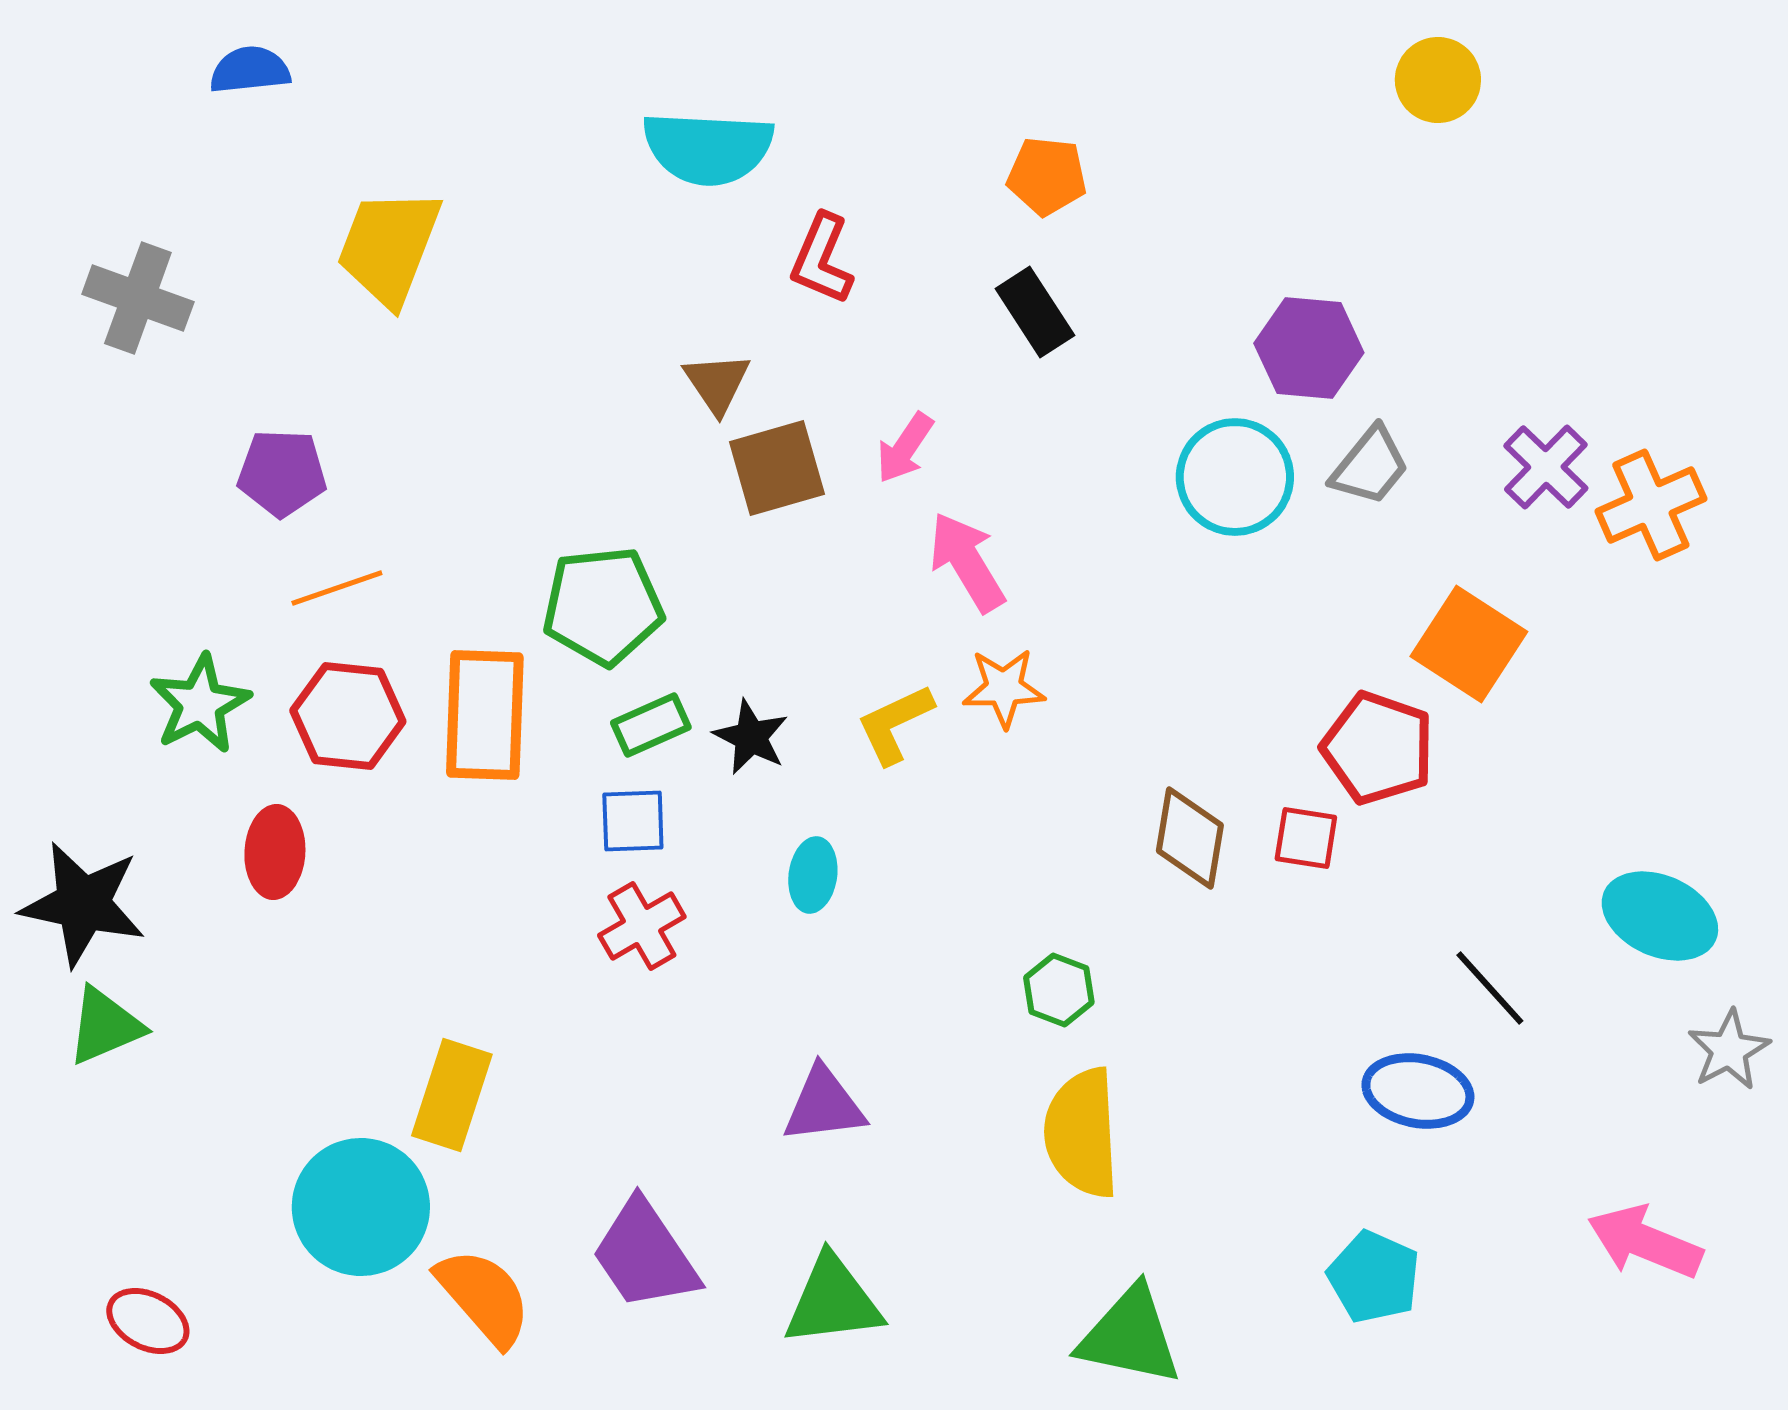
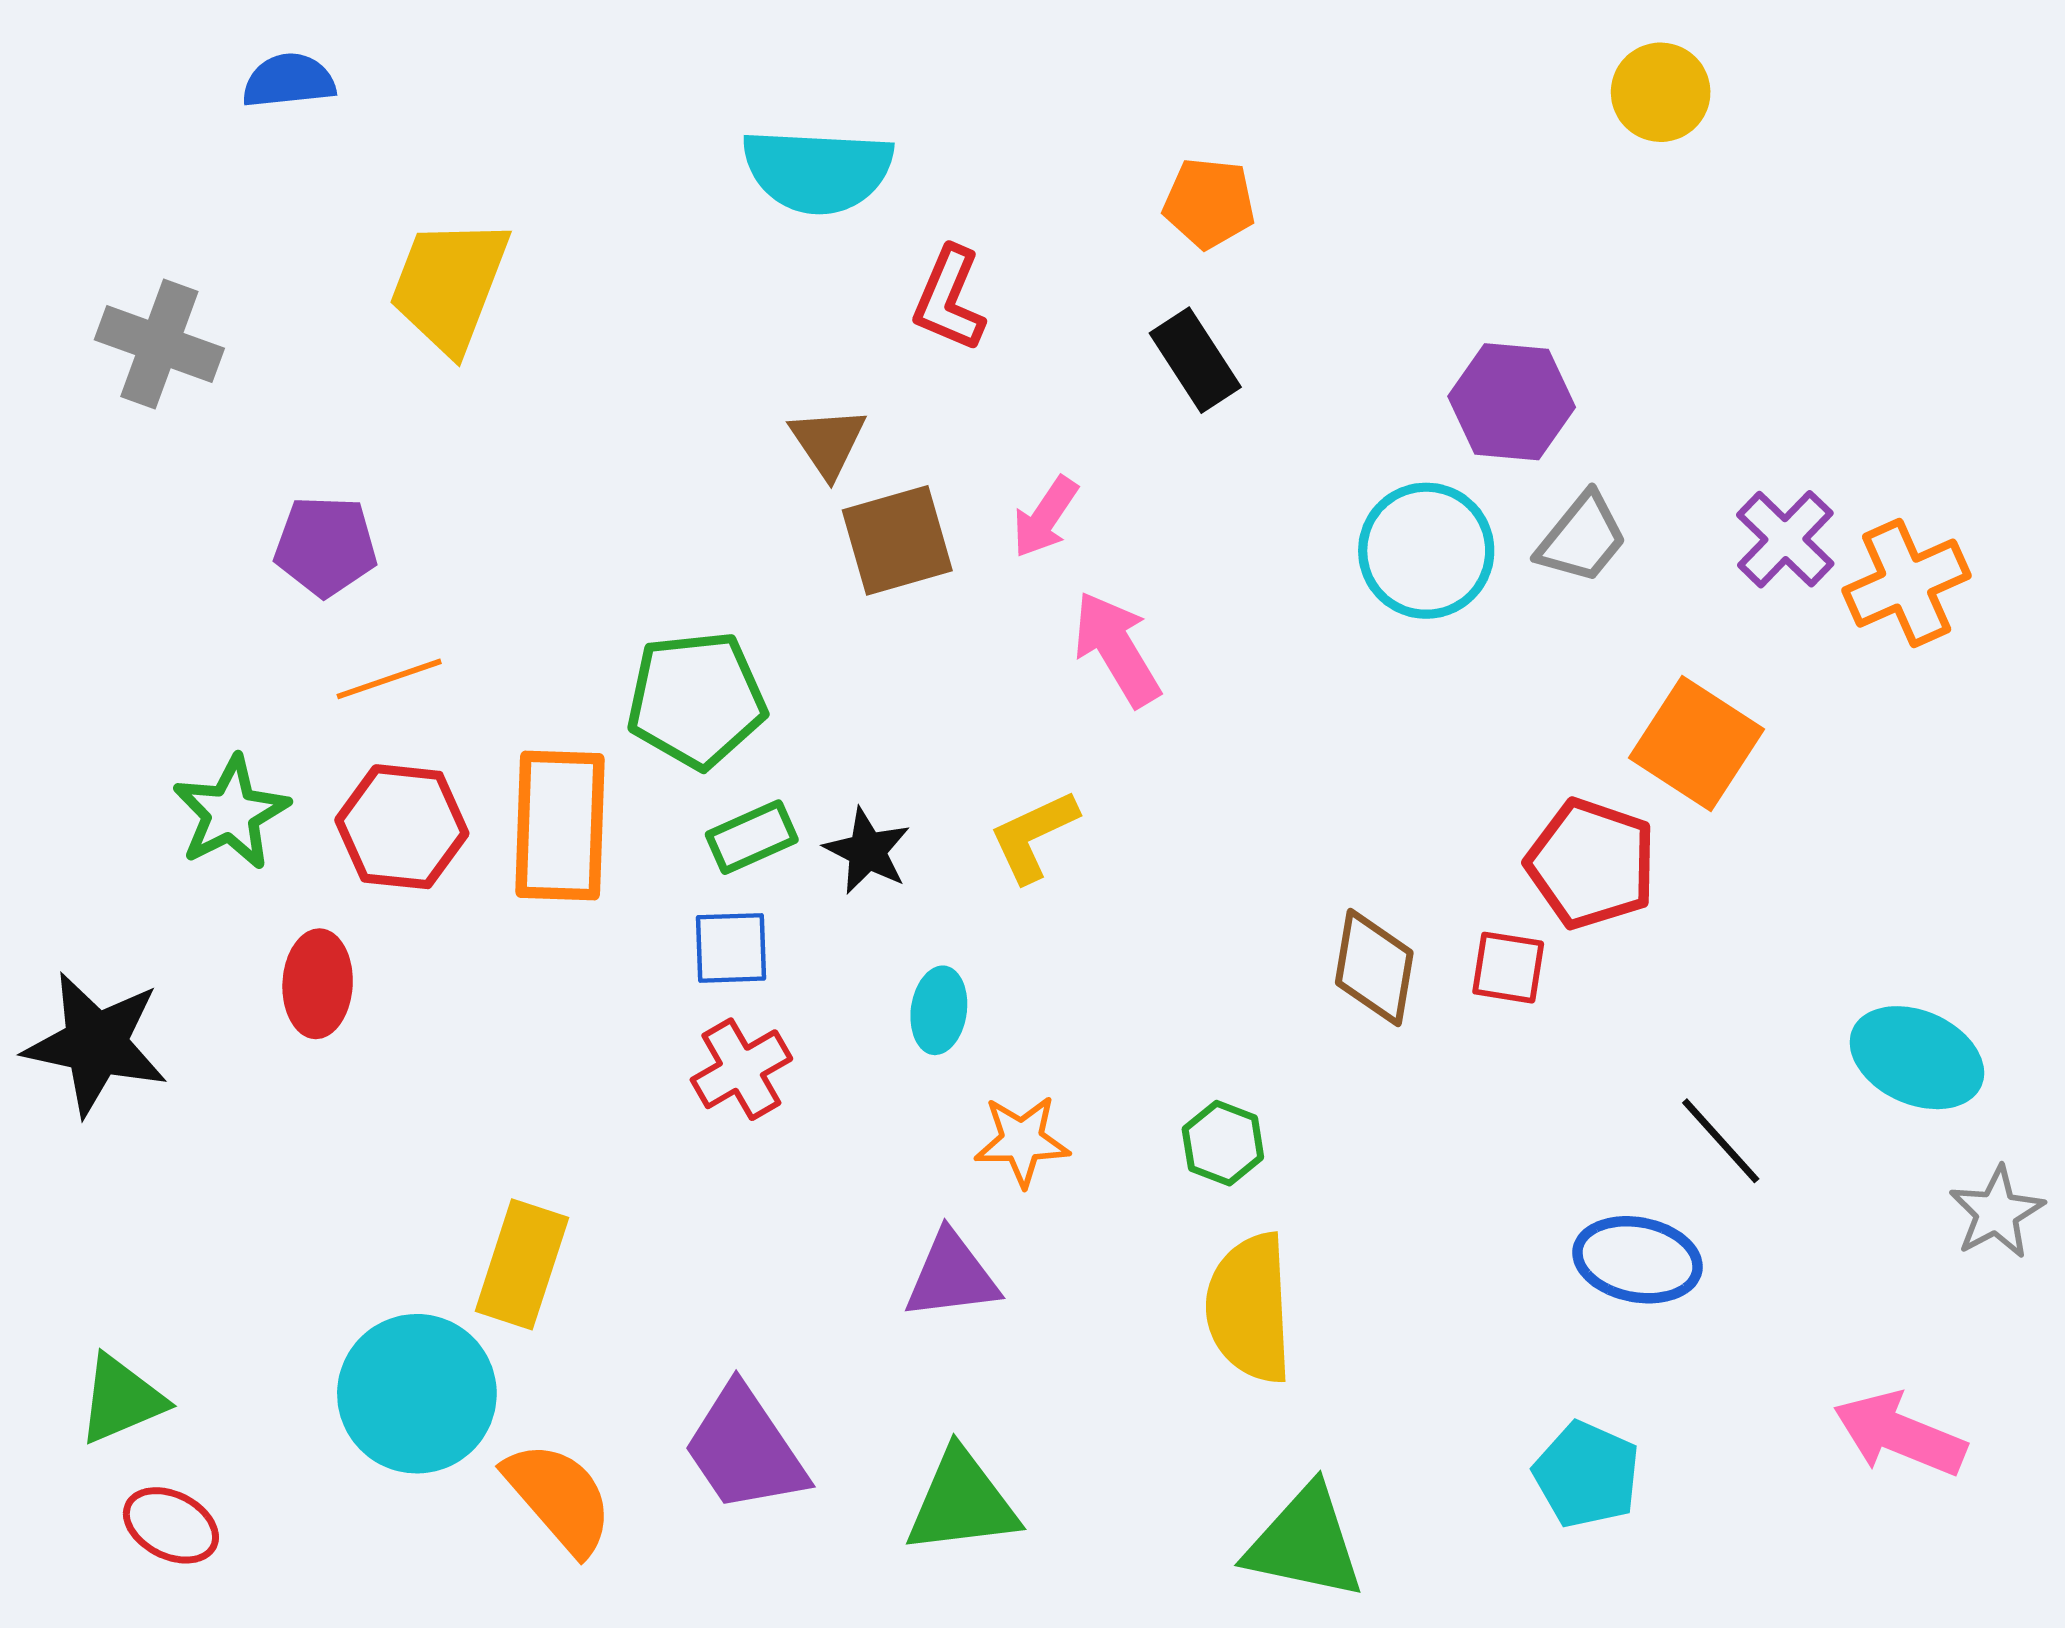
orange star: (1004, 688) -> (1022, 1141), moved
green triangle: (105, 1026) -> (121, 1399), moved

